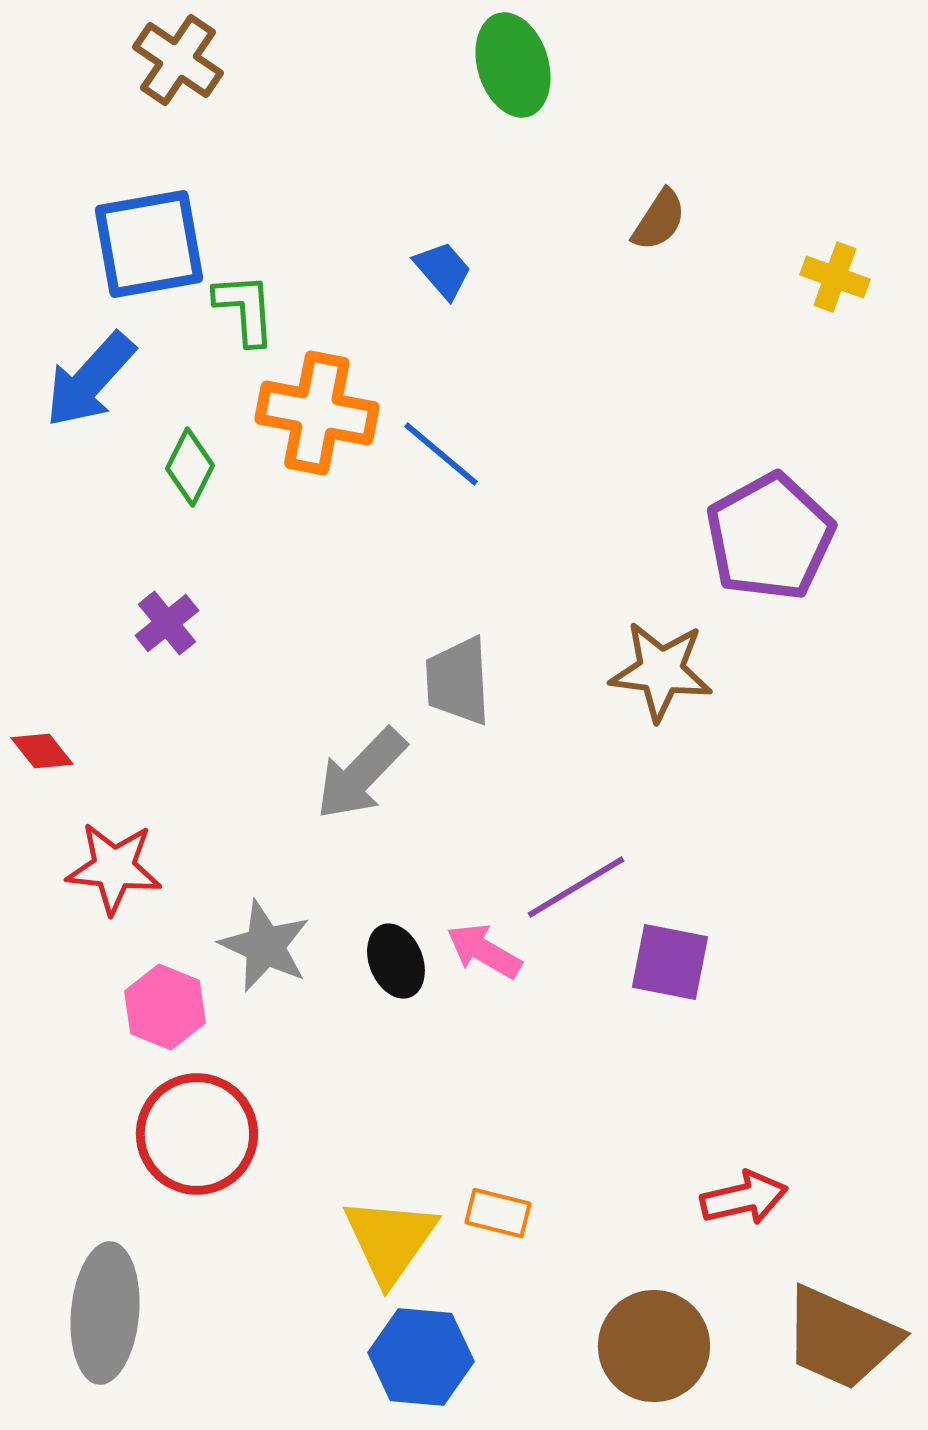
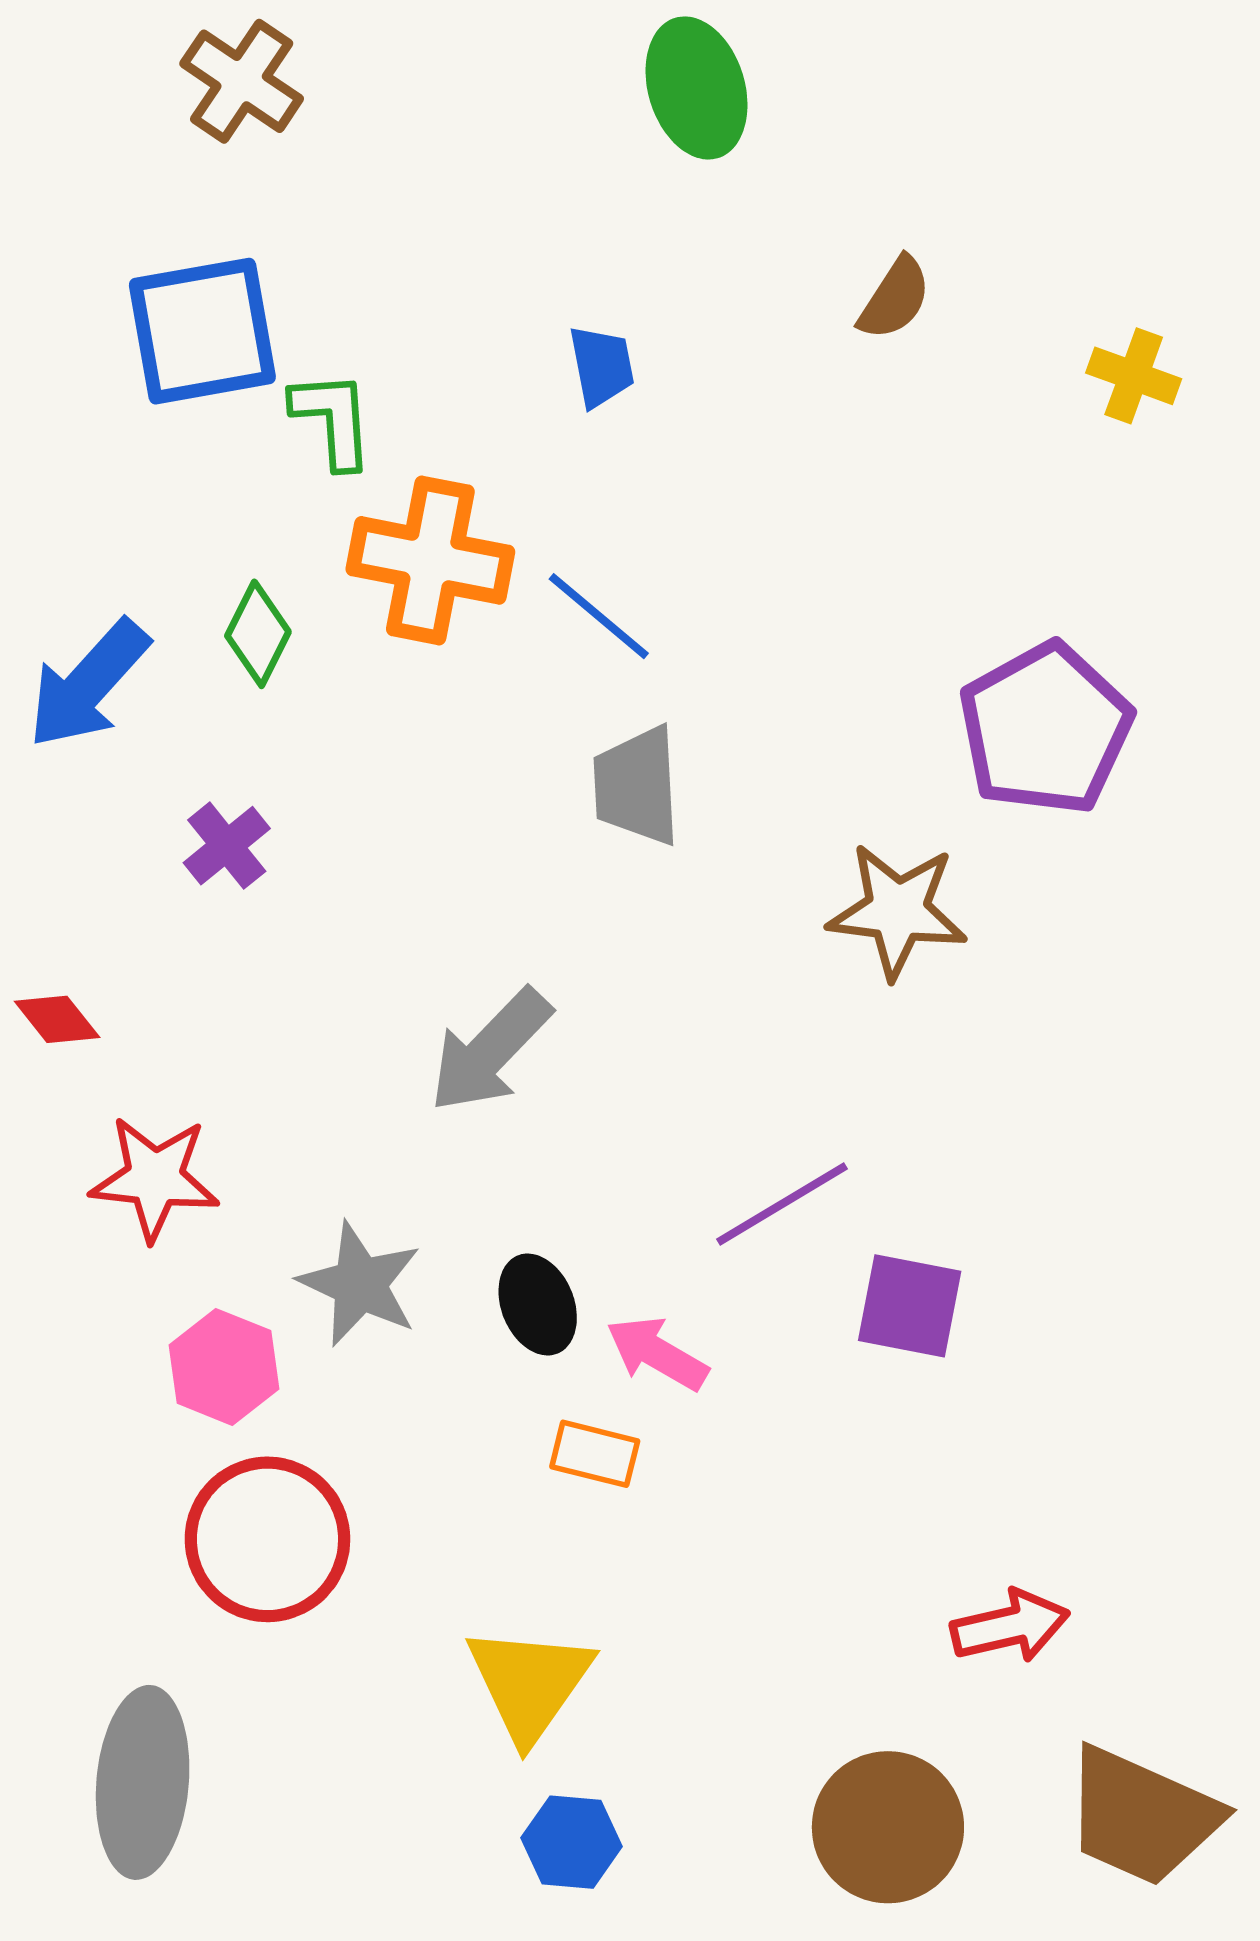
blue trapezoid: (443, 270) -> (601, 366), turned 30
blue arrow: (90, 380) -> (88, 684), moved
gray trapezoid: (458, 681) -> (637, 786), moved
pink arrow: (484, 951) -> (657, 1353), moved
orange rectangle: (498, 1213) -> (595, 1454), moved
blue hexagon: (421, 1357) -> (572, 1842), size x0.7

